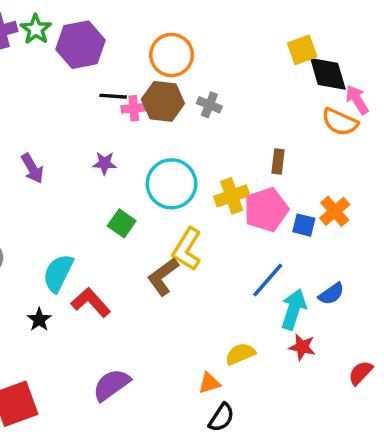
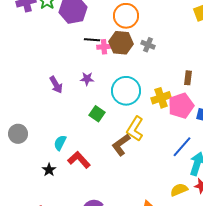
purple arrow: (32, 168) -> (56, 85), moved
cyan semicircle: (58, 273) -> (60, 143), size x0.7
yellow semicircle: (240, 354) -> (179, 190), moved

